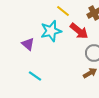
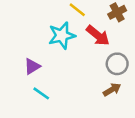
purple triangle: (28, 44) -> (32, 66), moved, turned 48

